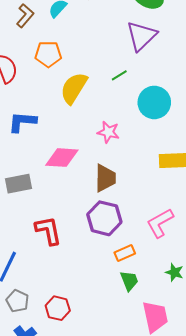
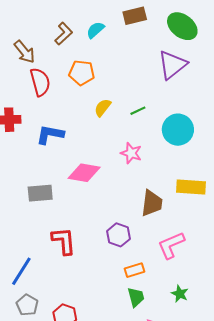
green line: (119, 75) -> (138, 111), moved
yellow semicircle: (74, 88) -> (103, 108), size x0.6
brown trapezoid: (105, 178) -> (152, 203), moved
purple hexagon: (104, 218) -> (119, 235), size x0.7

